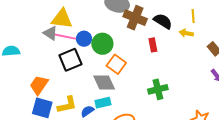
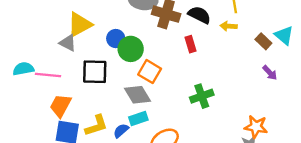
yellow triangle: (62, 19) -> (80, 24), turned -30
pink line: (65, 37) -> (48, 75), moved
blue circle: (84, 39) -> (116, 39), moved
black square: (70, 60) -> (95, 72), turned 30

